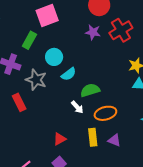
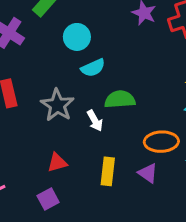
gray star: (36, 80) -> (57, 105), moved
orange ellipse: (105, 113) -> (161, 142), moved
purple triangle: (114, 140) -> (148, 173), moved

